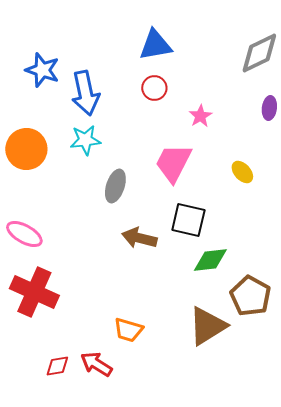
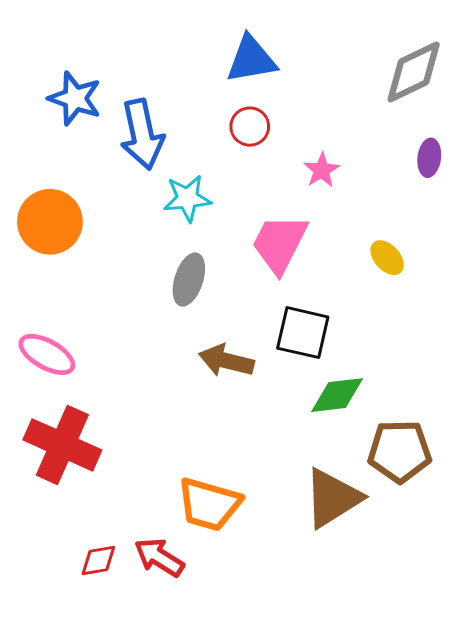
cyan star: (85, 140) -> (187, 198), moved
brown pentagon: (250, 296) -> (400, 451), turned -30
orange trapezoid: (128, 330) -> (209, 504), size x1.4

